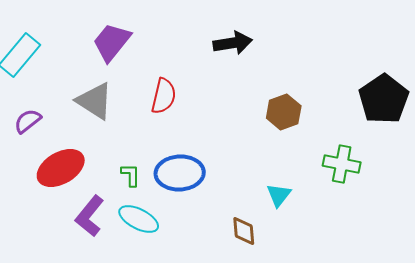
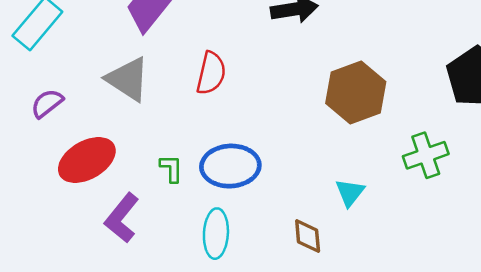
brown hexagon: (284, 112) -> (356, 92), size x1.4
green cross: (342, 164) -> (426, 155), turned -30
cyan ellipse: (139, 219) -> (216, 234), moved, turned 66

